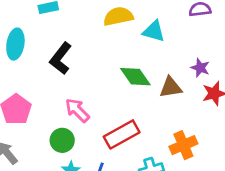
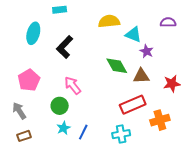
purple star: (200, 68) -> (147, 51), moved
red rectangle: (122, 134) -> (133, 105), moved
orange cross: (183, 145) -> (160, 120), moved

